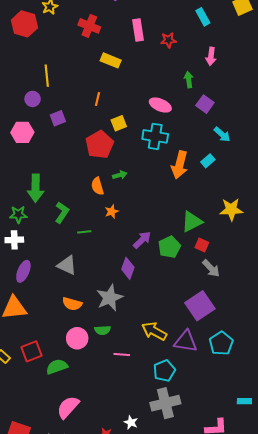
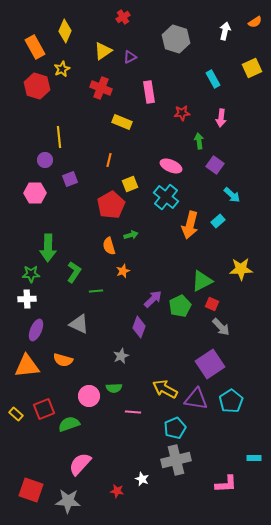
red star: (168, 40) -> (182, 113), moved
cyan cross: (155, 136) -> (166, 197), turned 30
gray star: (110, 298) -> (121, 356), size x0.6
orange semicircle: (72, 304) -> (63, 360), moved

